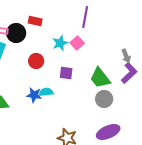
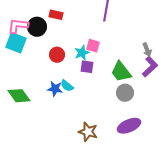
cyan star: (60, 43) -> (82, 53), moved
pink square: (77, 43) -> (93, 46), moved, turned -32
cyan semicircle: (46, 92) -> (67, 86), turned -136

